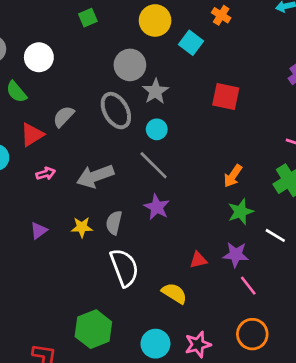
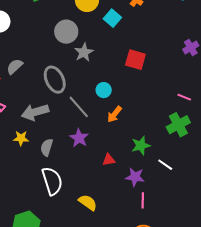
gray ellipse: (116, 111) -> (55, 80), moved
cyan circle: (157, 129) -> (104, 90), moved
orange arrow: (233, 176) -> (114, 114), moved
yellow star: (82, 227) -> (21, 138), moved
red triangle: (198, 260) -> (109, 160), moved
pink line: (248, 286) -> (143, 200), turned 35

